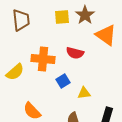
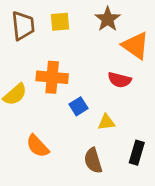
yellow square: (62, 17) -> (60, 22), moved
red semicircle: (75, 53) -> (120, 80), moved

